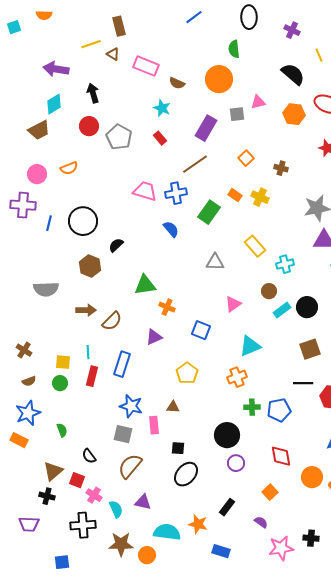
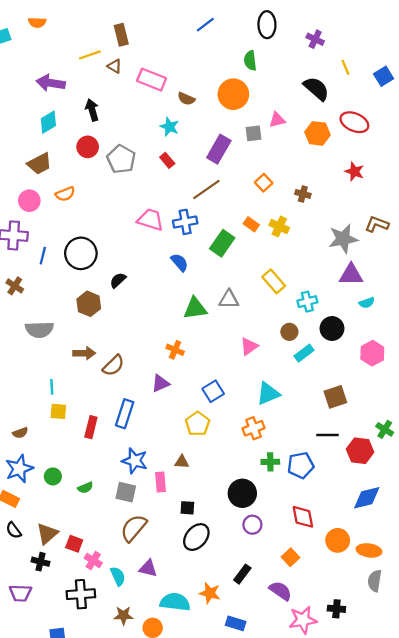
brown trapezoid: (39, 130) -> (39, 164), moved
green triangle: (145, 285) -> (195, 308), moved
black circle: (307, 307) -> (332, 328), moved
blue square: (201, 330) -> (213, 391), moved, turned 36
brown cross: (24, 350) -> (15, 286), moved
cyan line: (88, 352) -> (52, 387), moved
green circle: (60, 383) -> (53, 476), moved
green semicircle: (62, 430) -> (85, 488), moved, turned 88
black semicircle: (89, 456) -> (14, 530), moved
purple semicircle: (261, 522) -> (280, 591), size x1.5
brown star: (121, 544) -> (123, 615), size x0.7

